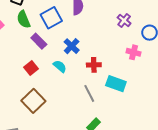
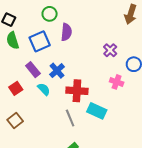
purple rectangle: (39, 41) -> (33, 70), moved
red cross: (94, 65) -> (77, 91), size x1.5
brown square: (33, 101) -> (15, 120), size x0.7

